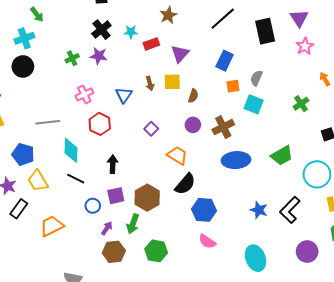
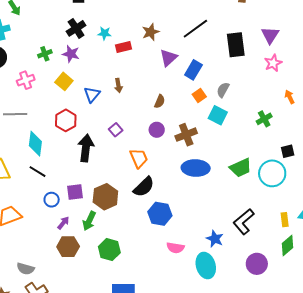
brown star: (168, 15) -> (151, 32), moved
purple triangle: (180, 54) -> (168, 58), moved
yellow square: (172, 82) -> (64, 81), moved, turned 36
orange square: (233, 86) -> (199, 96), turned -32
pink cross: (84, 94) -> (26, 80), moved
orange trapezoid: (177, 155) -> (139, 158), turned 30
black arrow: (113, 164) -> (86, 148), moved, size x1.5
cyan circle: (317, 174) -> (272, 173), moved
blue star: (259, 210) -> (215, 239), moved
pink semicircle: (207, 241) -> (175, 248), moved, turned -30

